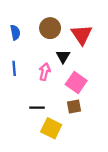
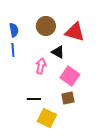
red triangle: (82, 35) -> (75, 32), turned -40
black triangle: (63, 56) -> (58, 52), turned -32
blue line: (14, 68) -> (13, 50), moved

